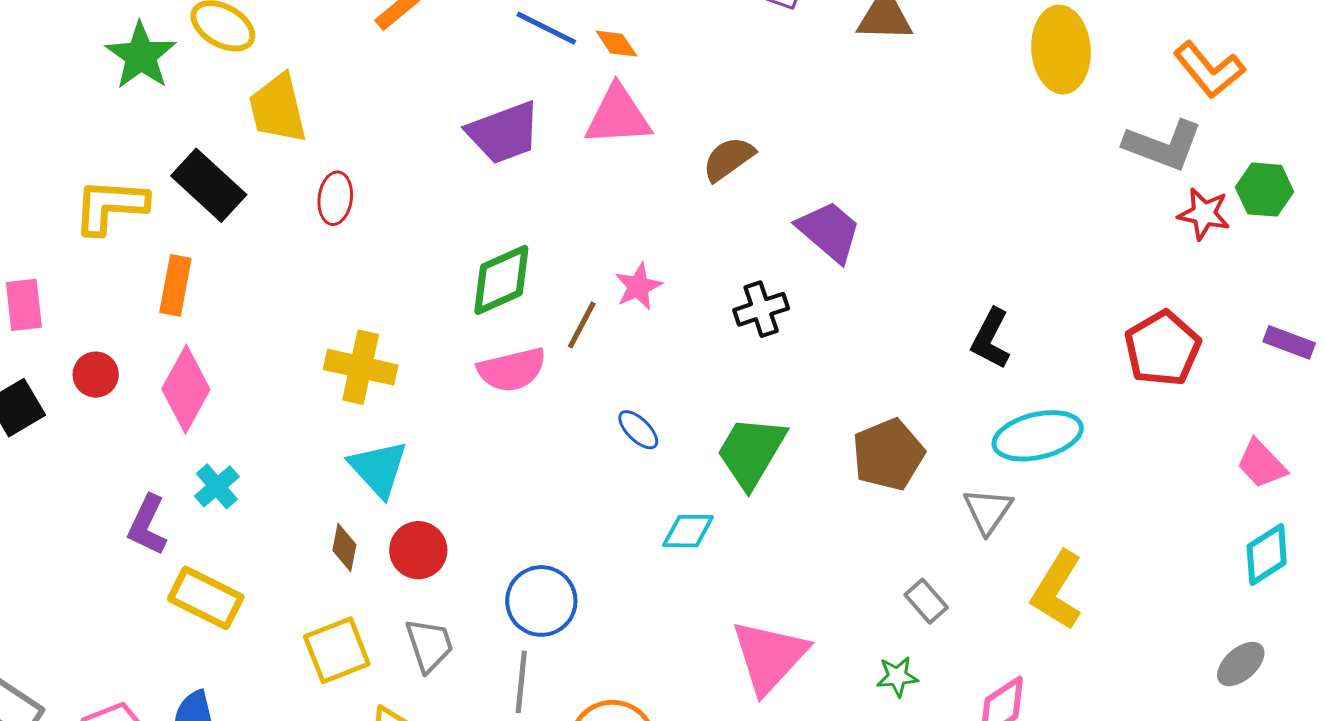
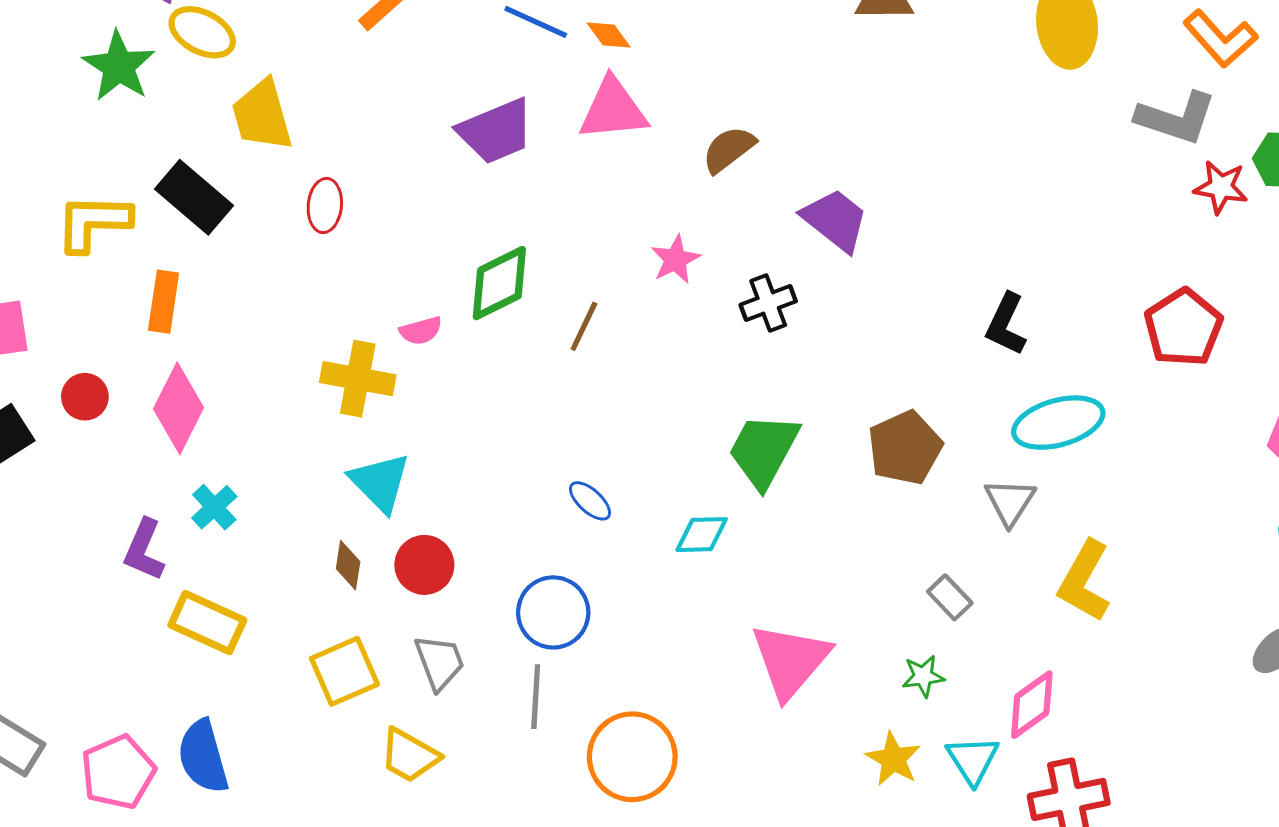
pink star: (638, 286) -> (675, 259), moved
pink semicircle: (512, 370) -> (421, 331), moved, size x0.6
blue ellipse: (638, 430) -> (590, 501), moved

